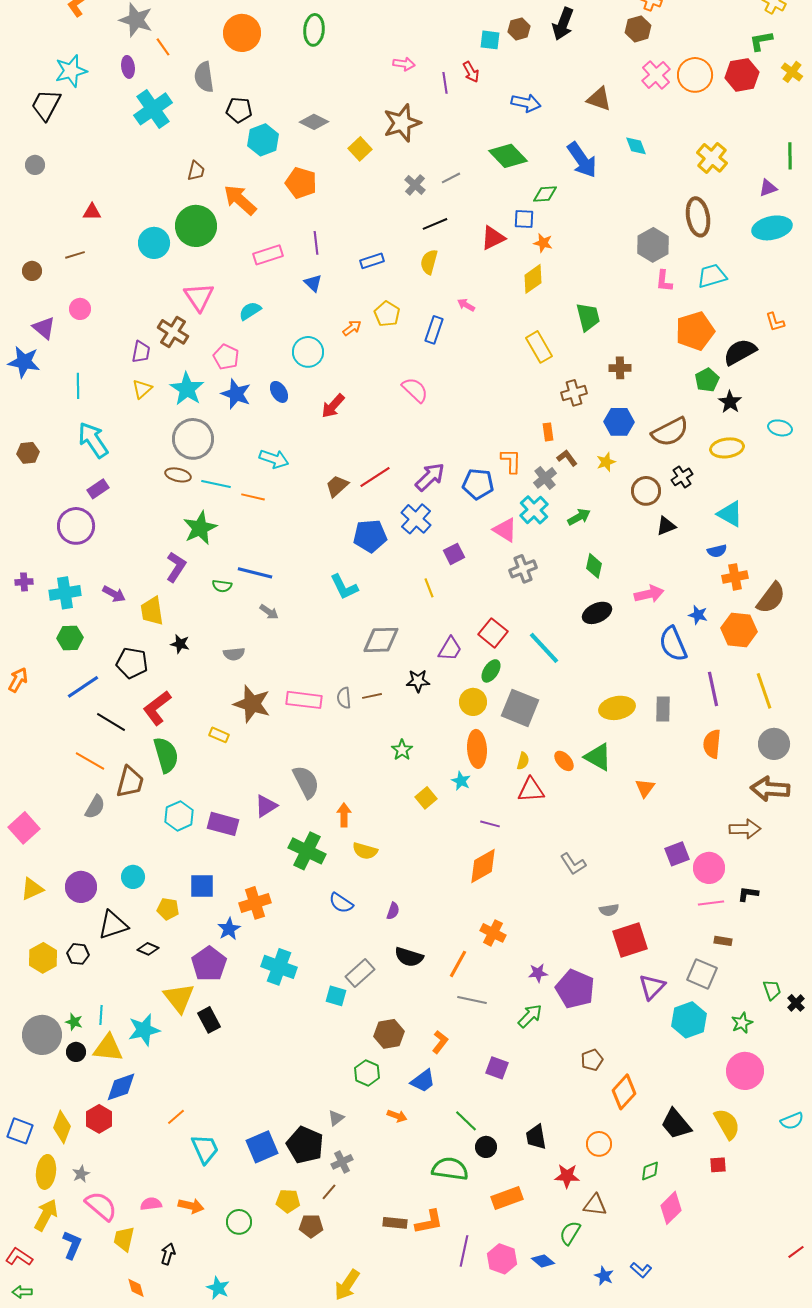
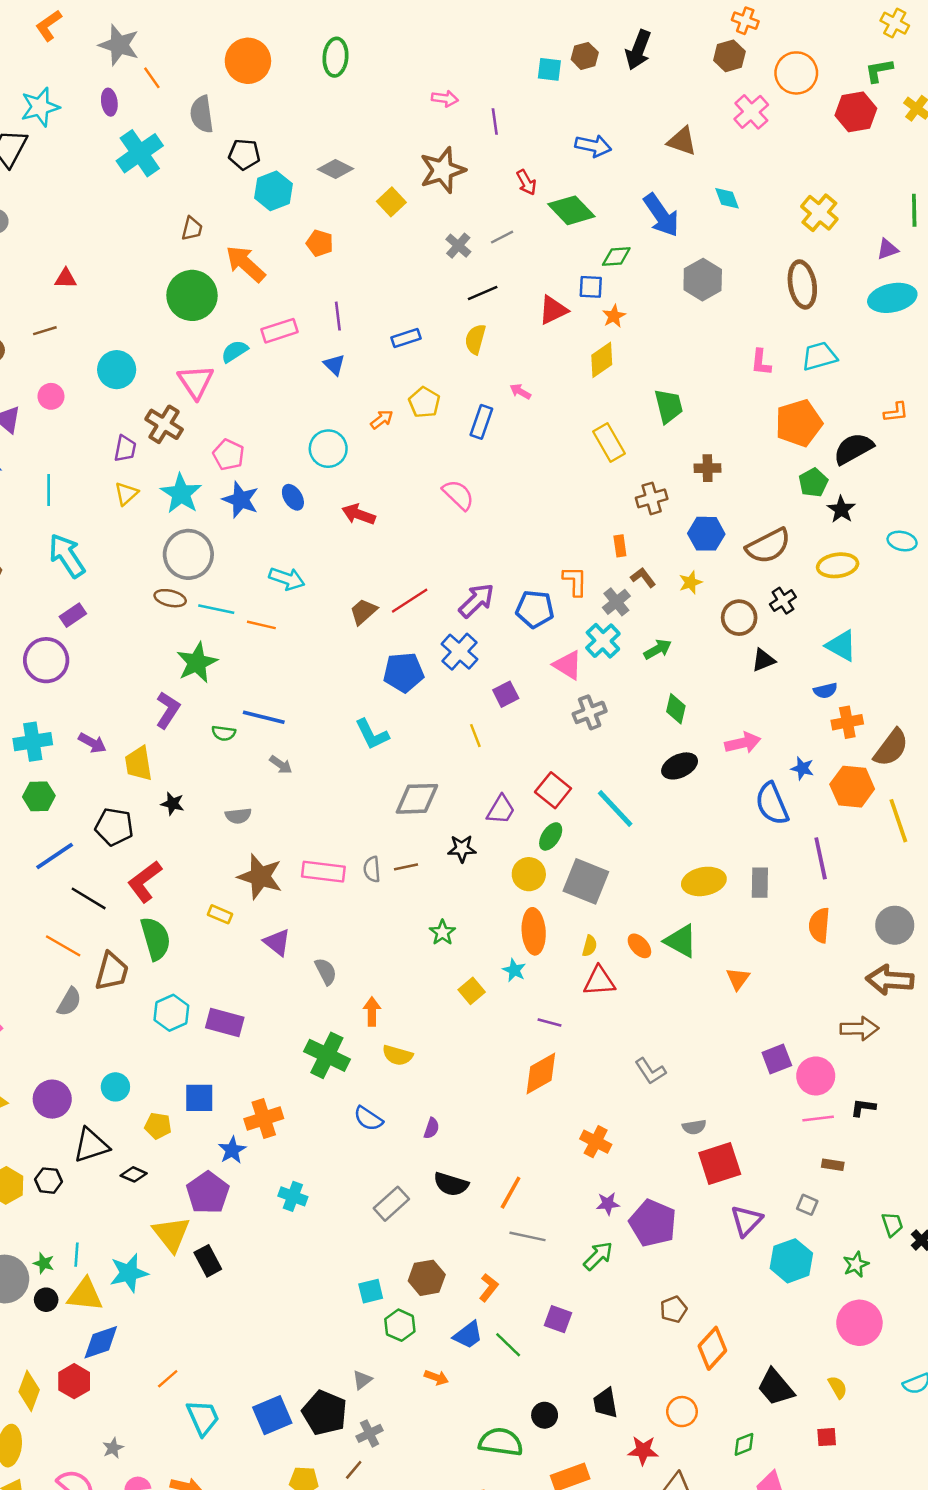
red arrow: (471, 72) -> (526, 182), moved
orange circle: (695, 75) -> (796, 73), moved
orange pentagon: (301, 183) -> (320, 243), size x0.7
cyan circle: (154, 243) -> (117, 370), moved
orange star: (543, 243) -> (614, 316), turned 30
gray hexagon: (653, 245) -> (703, 280), moved
cyan semicircle: (250, 311) -> (235, 351), moved
orange L-shape: (775, 322) -> (896, 412), turned -80
red arrow: (333, 406) -> (359, 514), turned 68
yellow line: (764, 691) -> (898, 821), moved
gray semicircle: (306, 782) -> (326, 971), size x0.7
purple triangle: (266, 806) -> (277, 942), moved, turned -50
orange cross: (493, 933) -> (596, 1142), moved
cyan cross: (279, 967) -> (293, 1196), size x0.7
gray square: (702, 974) -> (807, 1205), size x0.6
cyan square: (336, 996) -> (371, 1291), moved, turned -30
green line: (466, 1121) -> (508, 1345), moved
yellow semicircle: (727, 1124) -> (838, 1387), size x0.6
gray star: (81, 1174) -> (113, 1448), moved

